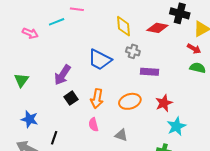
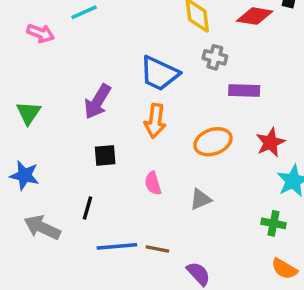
black square: (71, 98) -> (105, 155), moved, turned 32
orange arrow: (97, 99) -> (155, 121), moved
blue star: (30, 119) -> (24, 175), moved
gray triangle: (121, 135) -> (200, 199), turned -40

